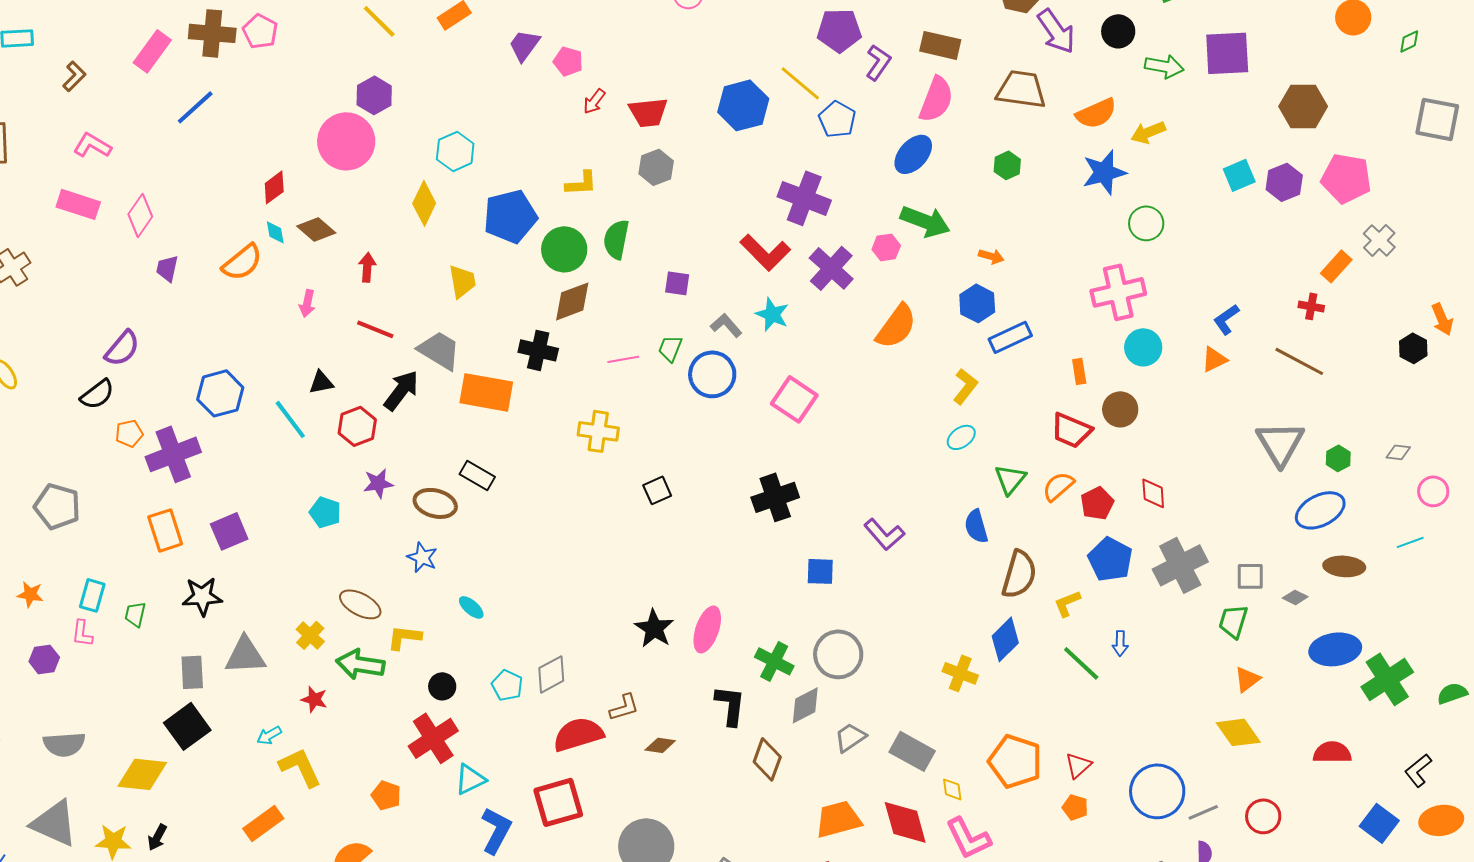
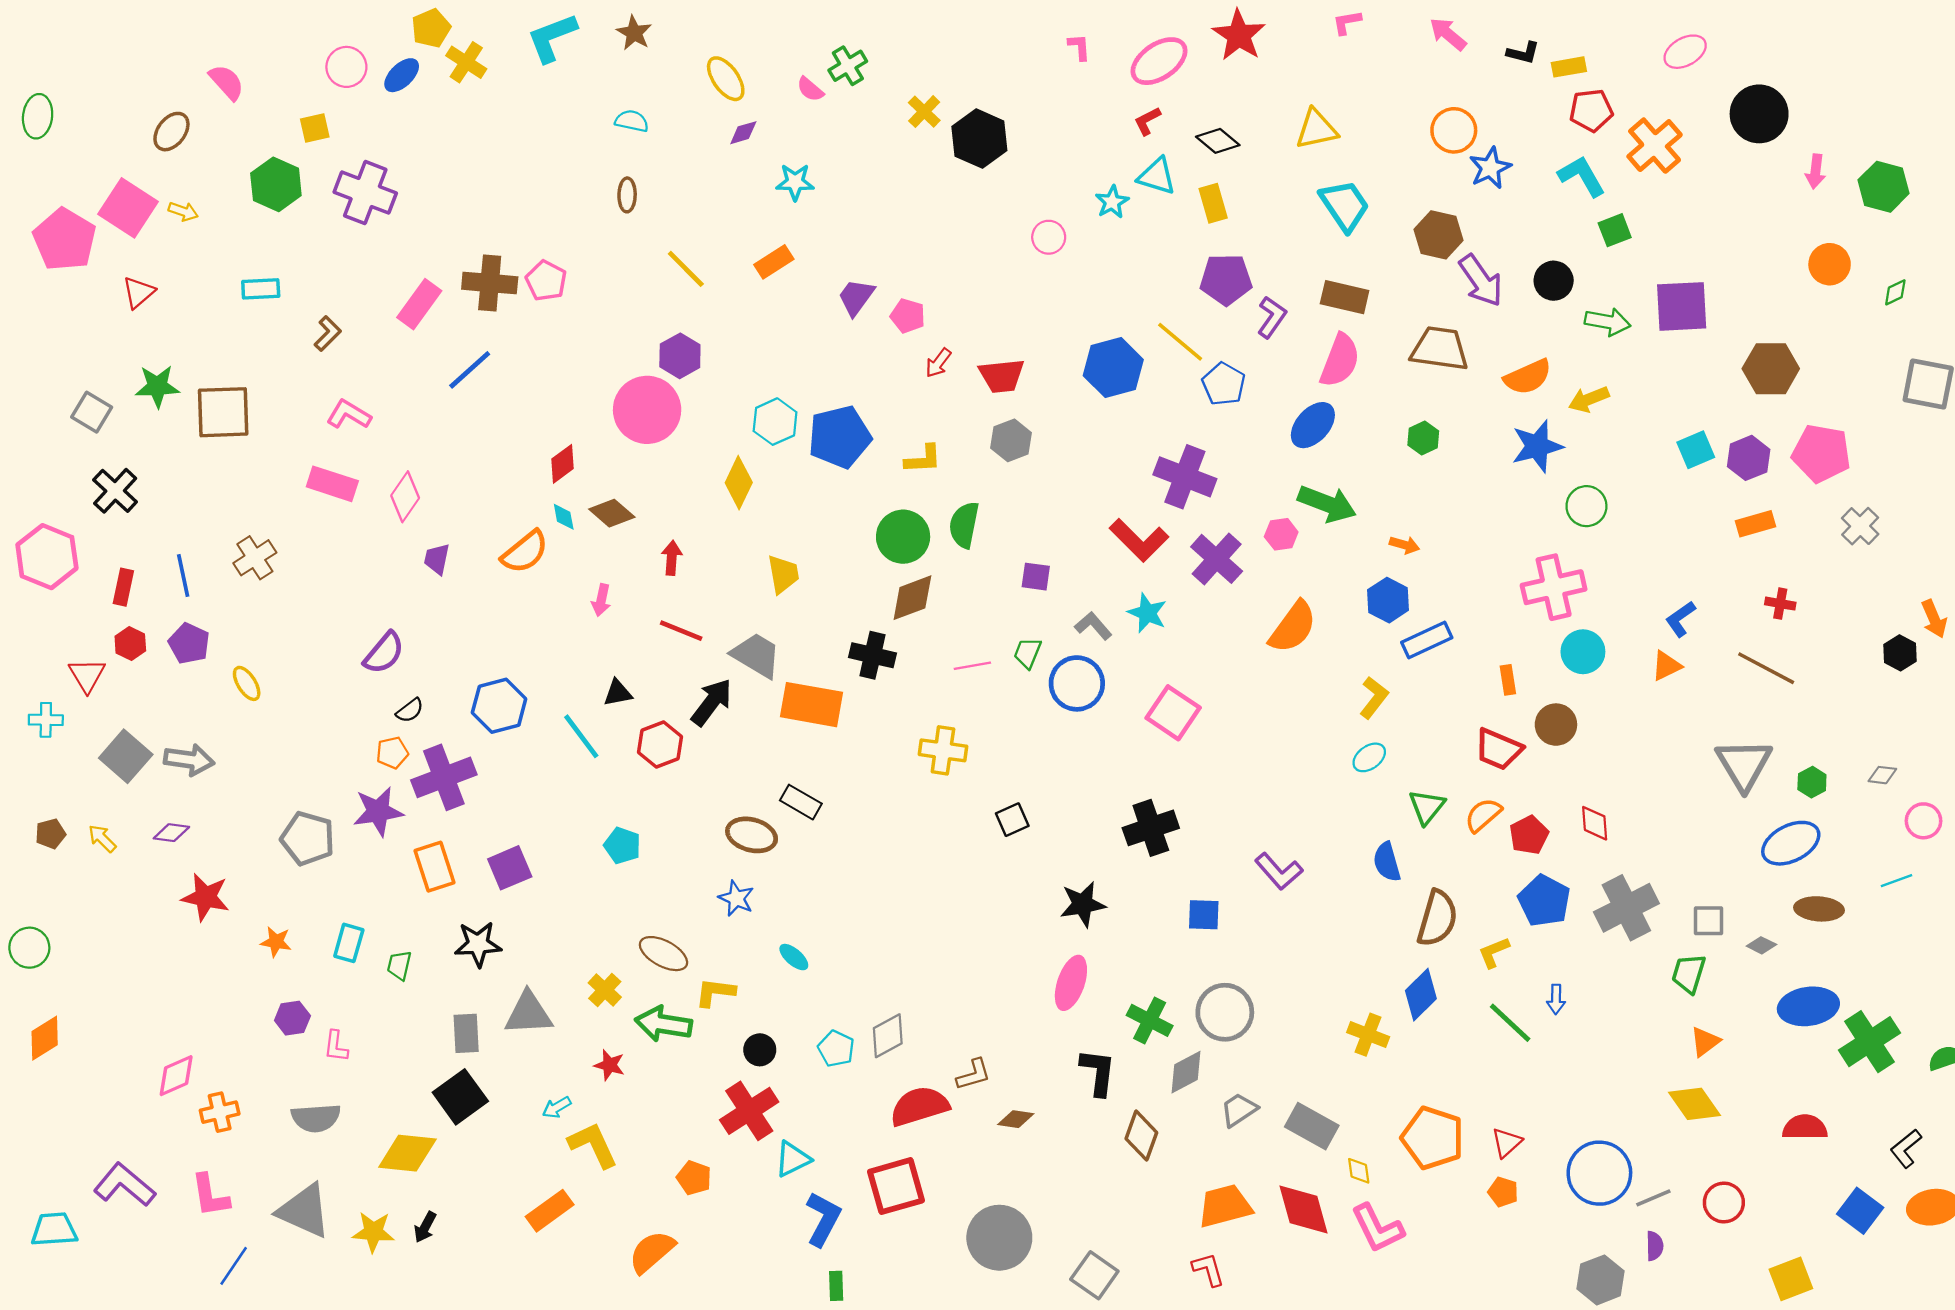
blue pentagon: (510, 216) -> (840, 437), moved
orange rectangle: (1336, 266) -> (1756, 524), moved, turned 32
black semicircle: (97, 394) -> (410, 710), moved, size x0.7
purple star: (378, 483) -> (378, 811), moved, size x1.4
black star: (654, 628) -> (1083, 904), moved, turned 30
pink L-shape: (82, 633) -> (336, 1046), moved

